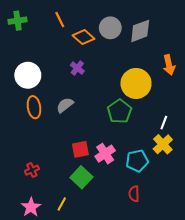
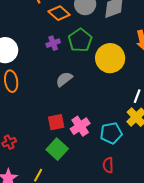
purple cross: (77, 68) -> (53, 43), turned 32
gray semicircle: (65, 105) -> (64, 79), moved
green pentagon: (120, 111) -> (80, 40), moved

